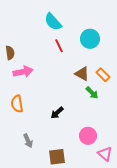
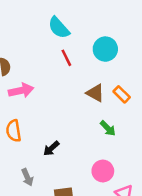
green arrow: (92, 93) -> (108, 128), moved
black arrow: (57, 113) -> (51, 148), moved

